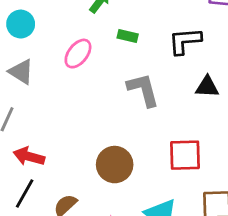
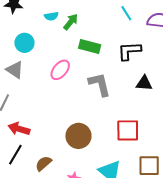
cyan circle: (21, 24) -> (24, 43), moved
green rectangle: (128, 36) -> (90, 47), size x1.5
pink ellipse: (78, 54) -> (60, 70), moved

